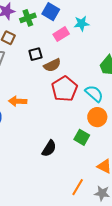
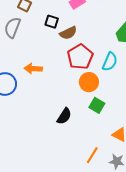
black square: (35, 54) -> (52, 22), turned 32
cyan semicircle: (94, 94) -> (110, 62), turned 72
orange circle: (97, 117) -> (89, 82), moved

